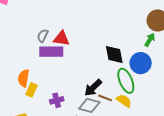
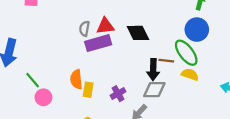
black diamond: (114, 55) -> (138, 33), moved
black arrow: (93, 88) -> (153, 70), turned -30
brown line: (105, 98) -> (166, 61), moved

